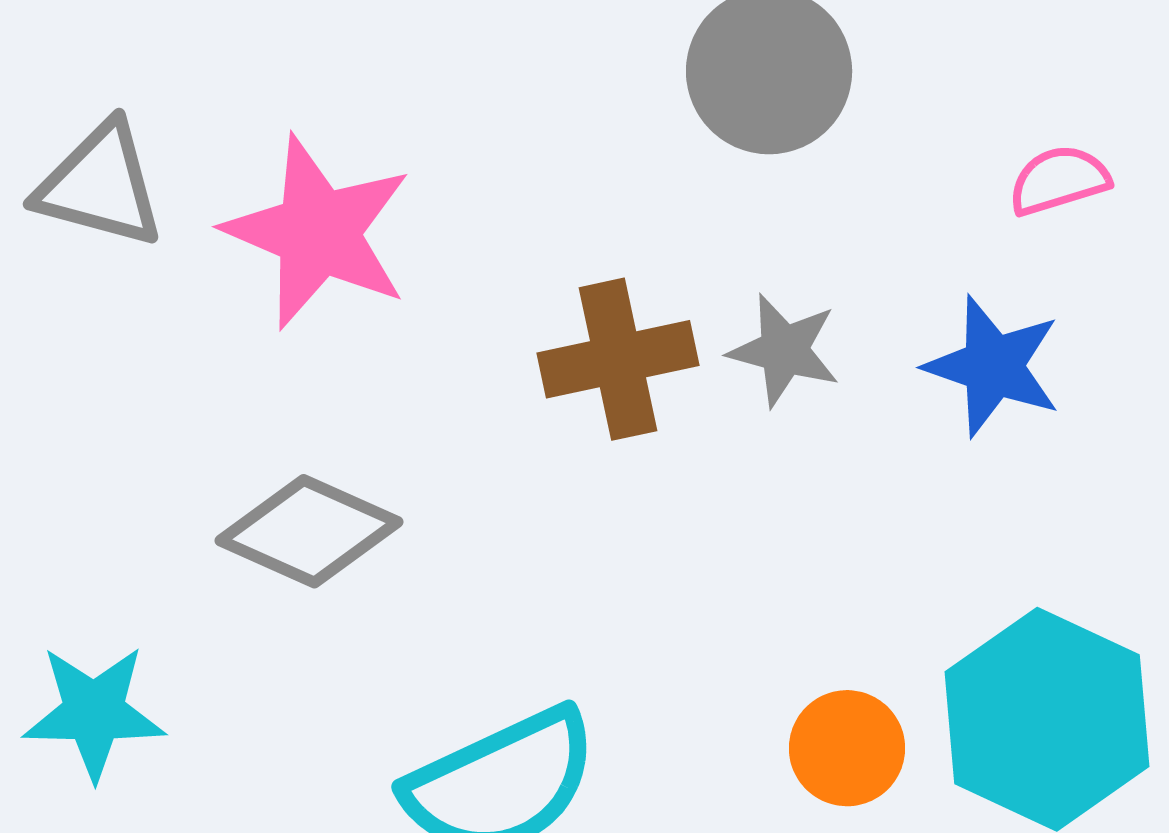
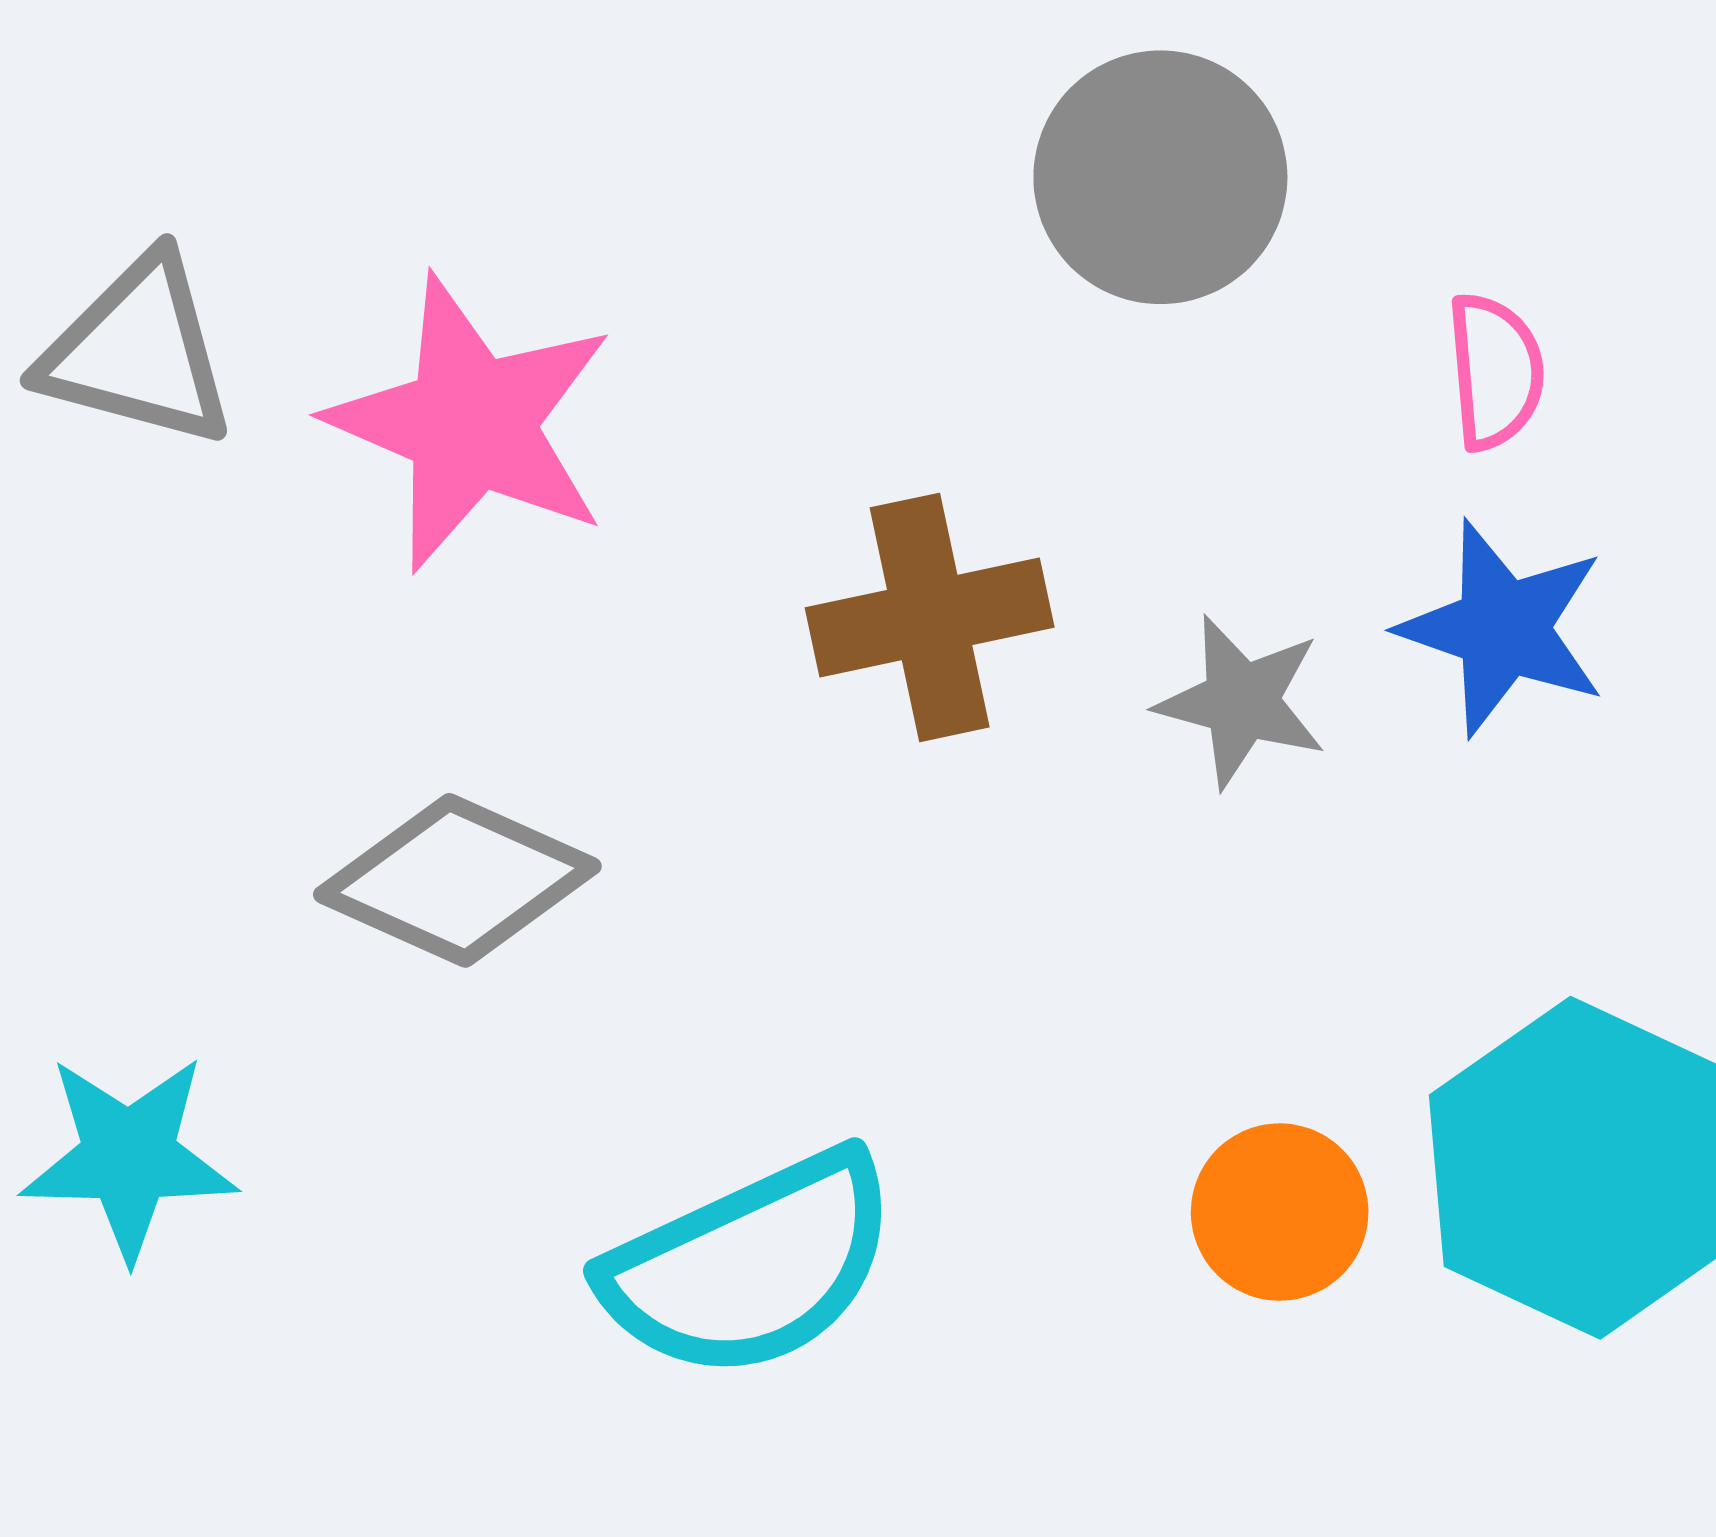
pink semicircle: (1059, 180) -> (1495, 371), moved, turned 102
gray star: (784, 350) -> (1241, 702), moved

